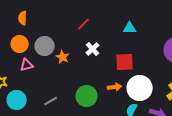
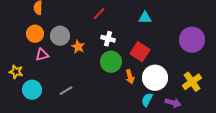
white cross: (93, 49) -> (108, 39), turned -32
red square: (125, 62) -> (140, 52), turned 36
orange arrow: (115, 87) -> (130, 77), turned 80
green circle: (87, 96) -> (111, 62), moved

